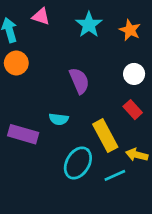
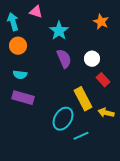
cyan star: (89, 25) -> (59, 31), moved
white circle: (134, 74) -> (92, 59), moved
cyan semicircle: (59, 119) -> (20, 75), moved
cyan line: (115, 175) -> (81, 136), moved

